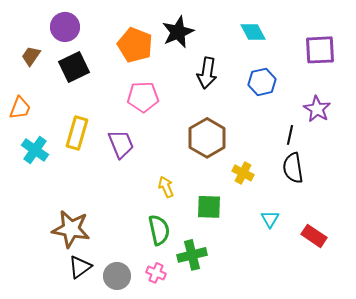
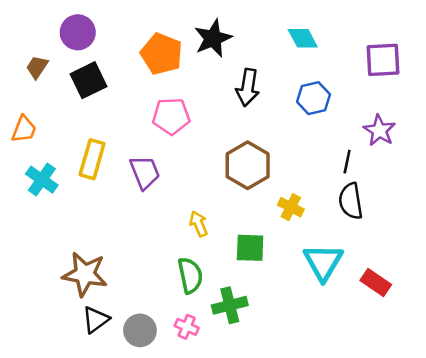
cyan triangle: (270, 219) -> (323, 262), size x1.8

